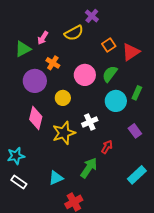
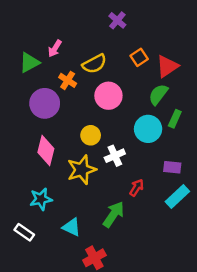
yellow semicircle: (74, 33) -> (94, 64), moved
green semicircle: (110, 74) -> (158, 94), moved
yellow circle: (63, 98) -> (91, 135), moved
purple rectangle: (135, 131) -> (172, 167), turned -48
cyan star: (16, 156) -> (41, 199), moved
cyan rectangle: (137, 175) -> (177, 197), moved
cyan triangle: (56, 178) -> (71, 227), turned 49

